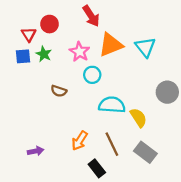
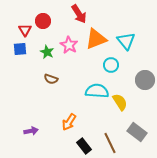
green star: (44, 54) -> (47, 52), moved
cyan circle: (92, 75) -> (111, 65), moved
brown line: (112, 144) -> (110, 143), moved
gray rectangle: (145, 152) -> (137, 132), moved

